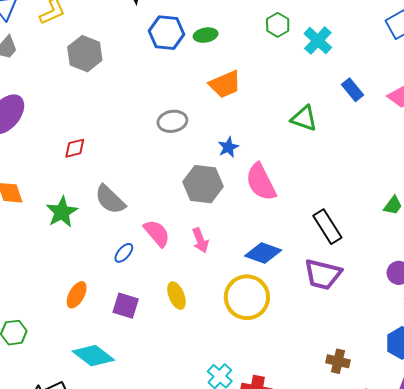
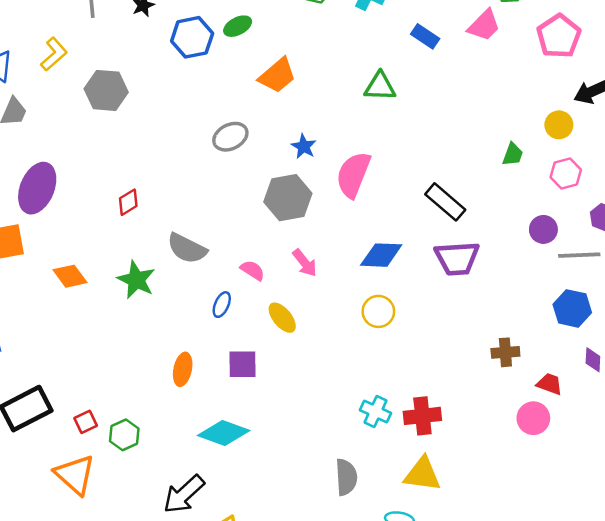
pink semicircle: (261, 182) -> (353, 175), turned 66
pink semicircle: (157, 233) -> (253, 270), size x0.7
yellow ellipse: (176, 296) -> (282, 318), moved
yellow circle: (247, 297) -> (378, 311), size x0.6

